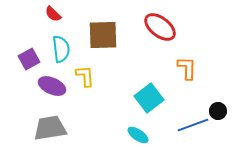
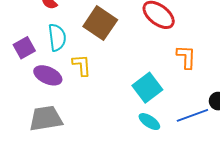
brown square: (103, 35) -> (100, 23), turned 36
cyan ellipse: (138, 135) -> (149, 122), moved

